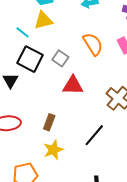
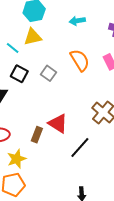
black square: (30, 59) -> (19, 74), size x0.7
red triangle: (73, 85) -> (58, 123), moved, turned 30
yellow star: (53, 150) -> (17, 159), moved

